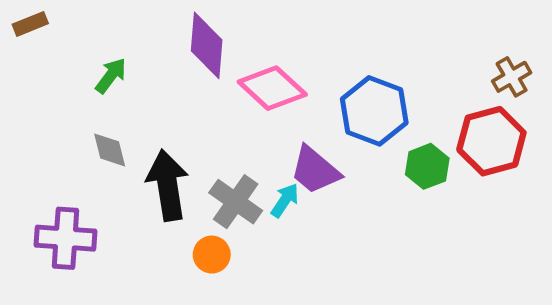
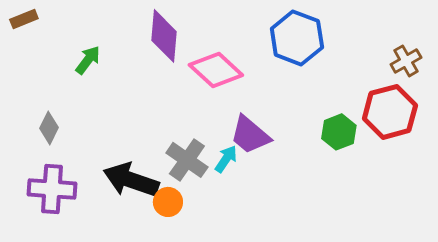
blue hexagon: (374, 111) -> (297, 38), moved
gray diamond: (110, 150) -> (49, 128), moved, turned 40
black arrow: (168, 185) -> (131, 180), moved, turned -62

